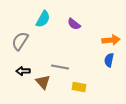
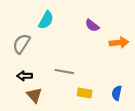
purple semicircle: (74, 24) -> (92, 25), moved
blue semicircle: (109, 60) -> (117, 93), moved
brown triangle: (43, 82) -> (34, 95), moved

